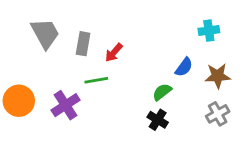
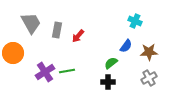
cyan cross: (209, 31) -> (135, 21), moved, turned 32
green line: (96, 80) -> (67, 71), moved
orange circle: (19, 101) -> (13, 53), moved
black cross: (158, 120) -> (108, 82), turned -32

